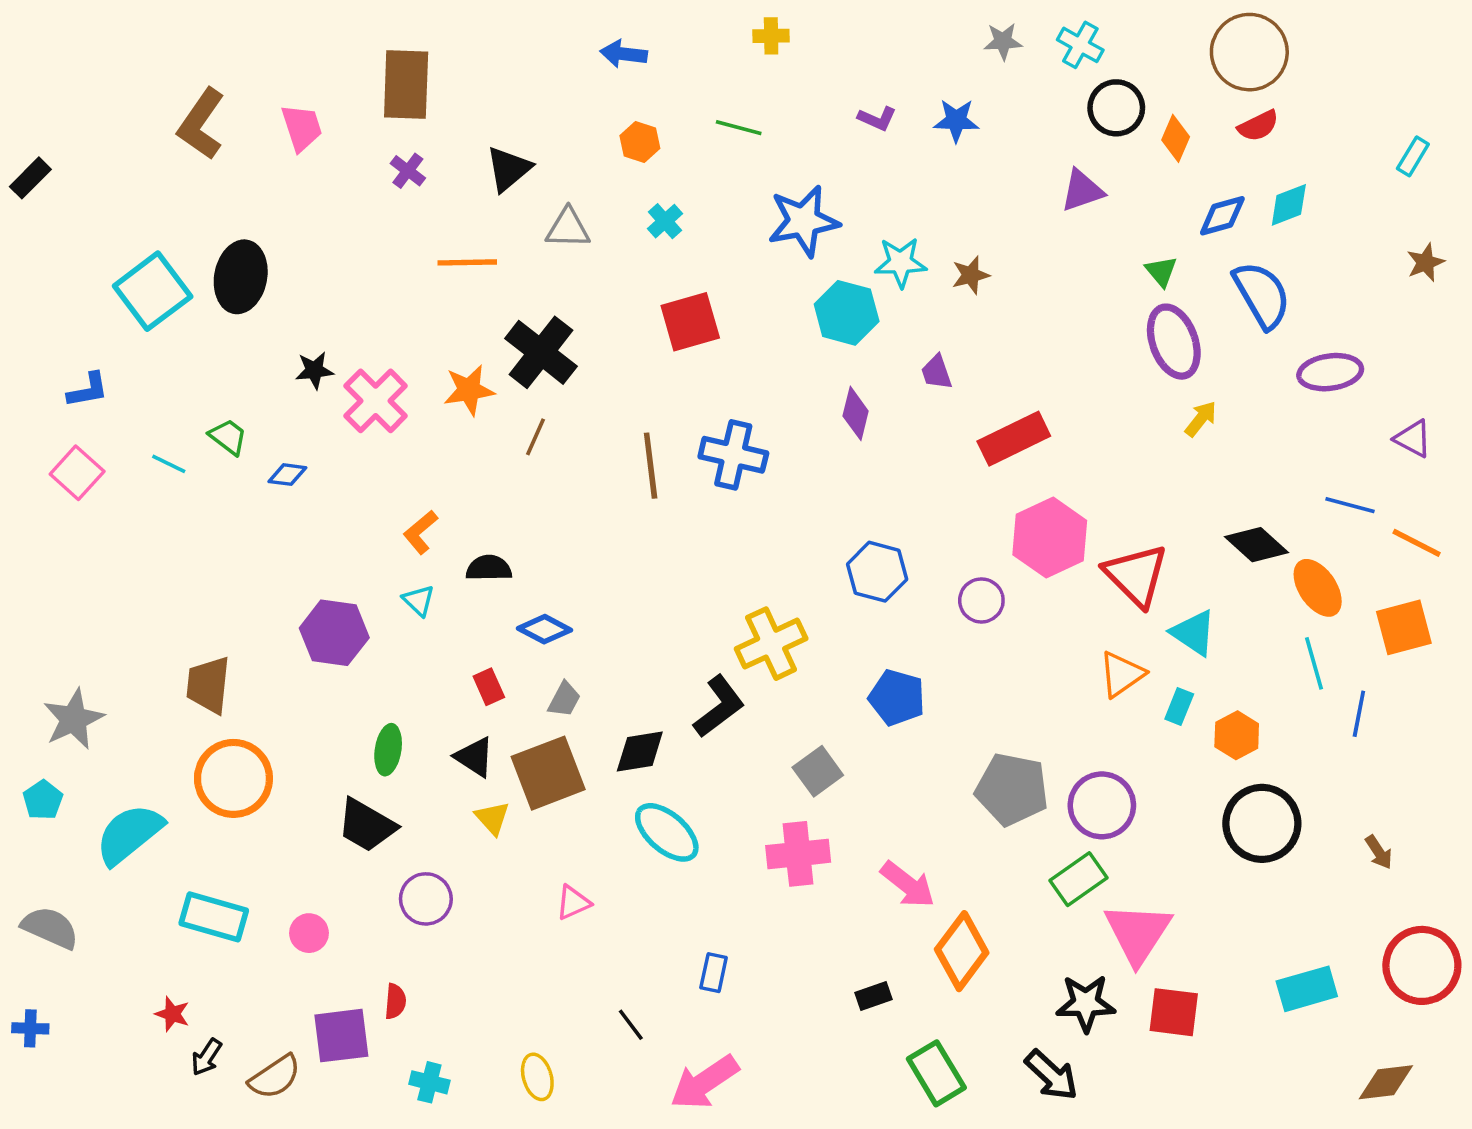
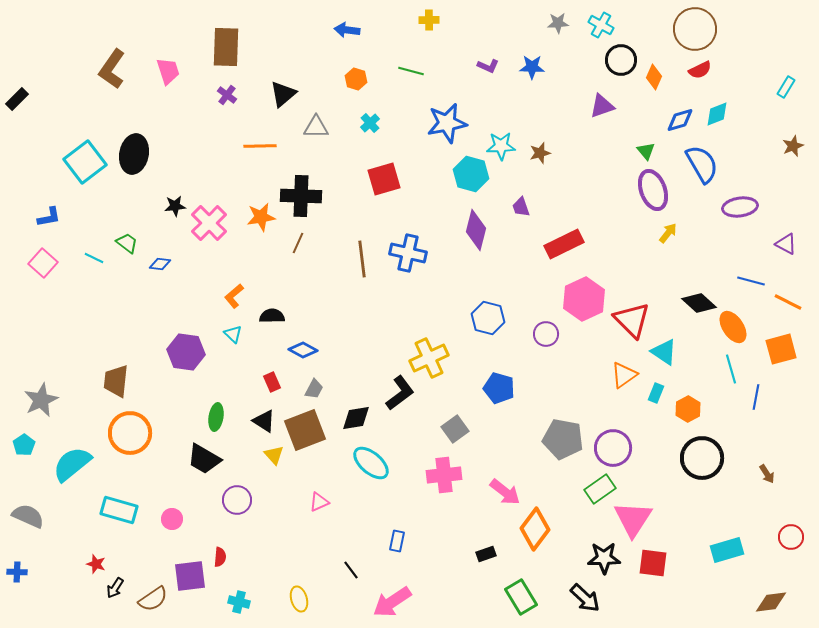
black cross: (541, 352) -> (301, 196), turned -36
purple diamond: (856, 413) -> (476, 230), size x1.4
red circle: (1422, 965) -> (791, 537), size x0.6

